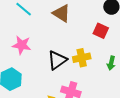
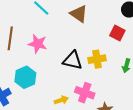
black triangle: (57, 60) -> (73, 60), turned 45

